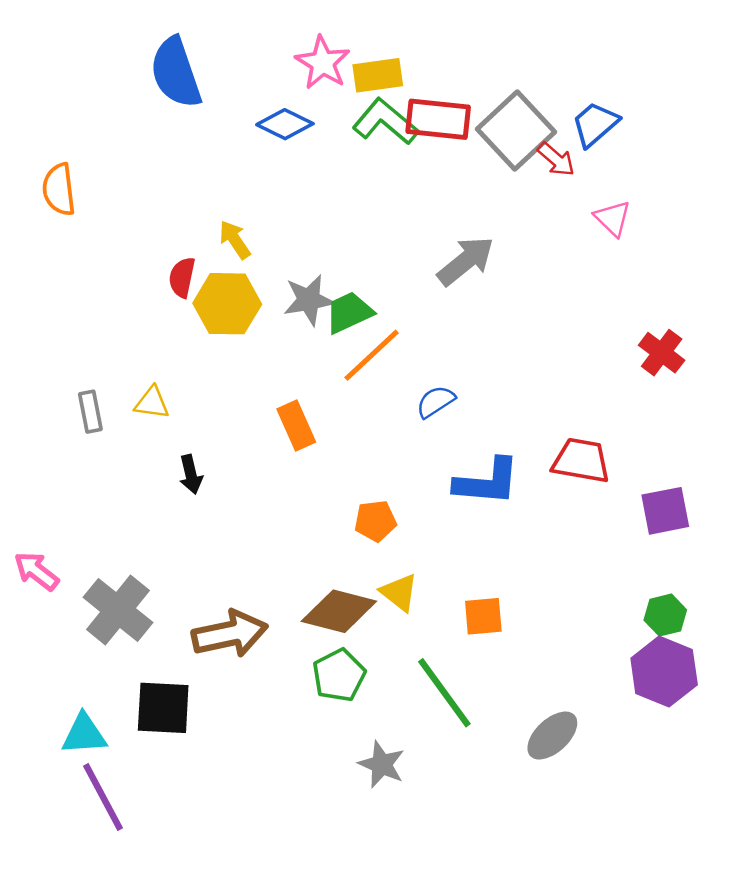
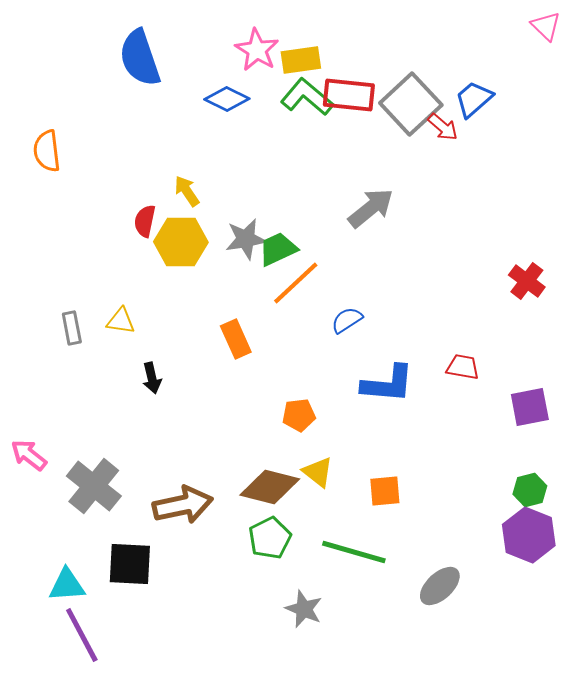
pink triangle: (613, 218) -> (546, 26), moved
red trapezoid: (581, 461) -> (463, 367), size x0.7
green line: (444, 693) -> (354, 552), turned -38

